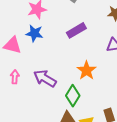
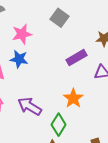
purple rectangle: (76, 30) -> (77, 58), moved

